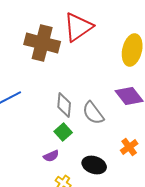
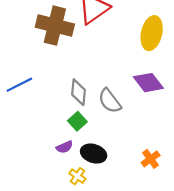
orange cross: (129, 147) -> (151, 159), moved
black ellipse: (94, 165) -> (94, 154), moved

